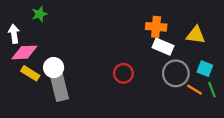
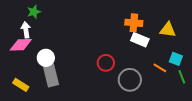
white arrow: (14, 34) -> (26, 30), moved
yellow rectangle: (30, 73) -> (21, 85), moved
gray circle: (176, 73) -> (130, 80), moved
orange line: (194, 90) -> (160, 68), moved

